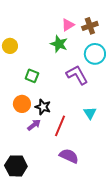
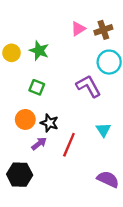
green star: (59, 44) -> (39, 51), moved
purple semicircle: (69, 156) -> (108, 179), moved
black hexagon: (16, 166) -> (20, 175), moved

